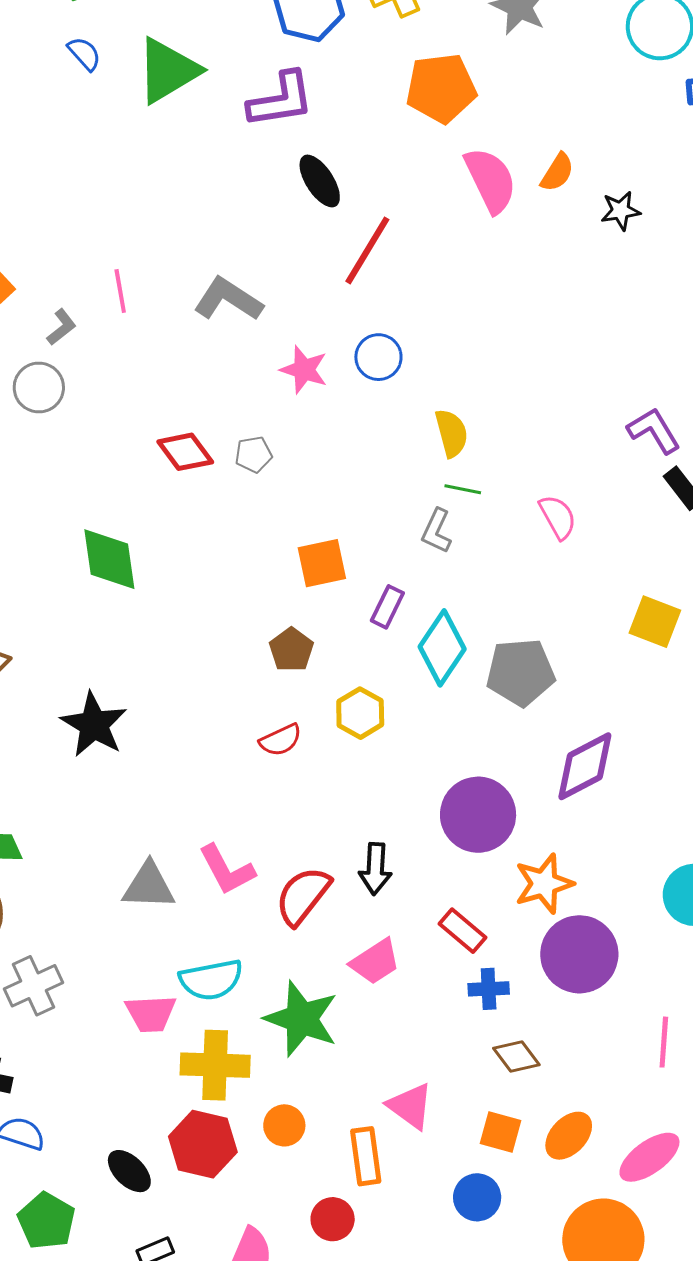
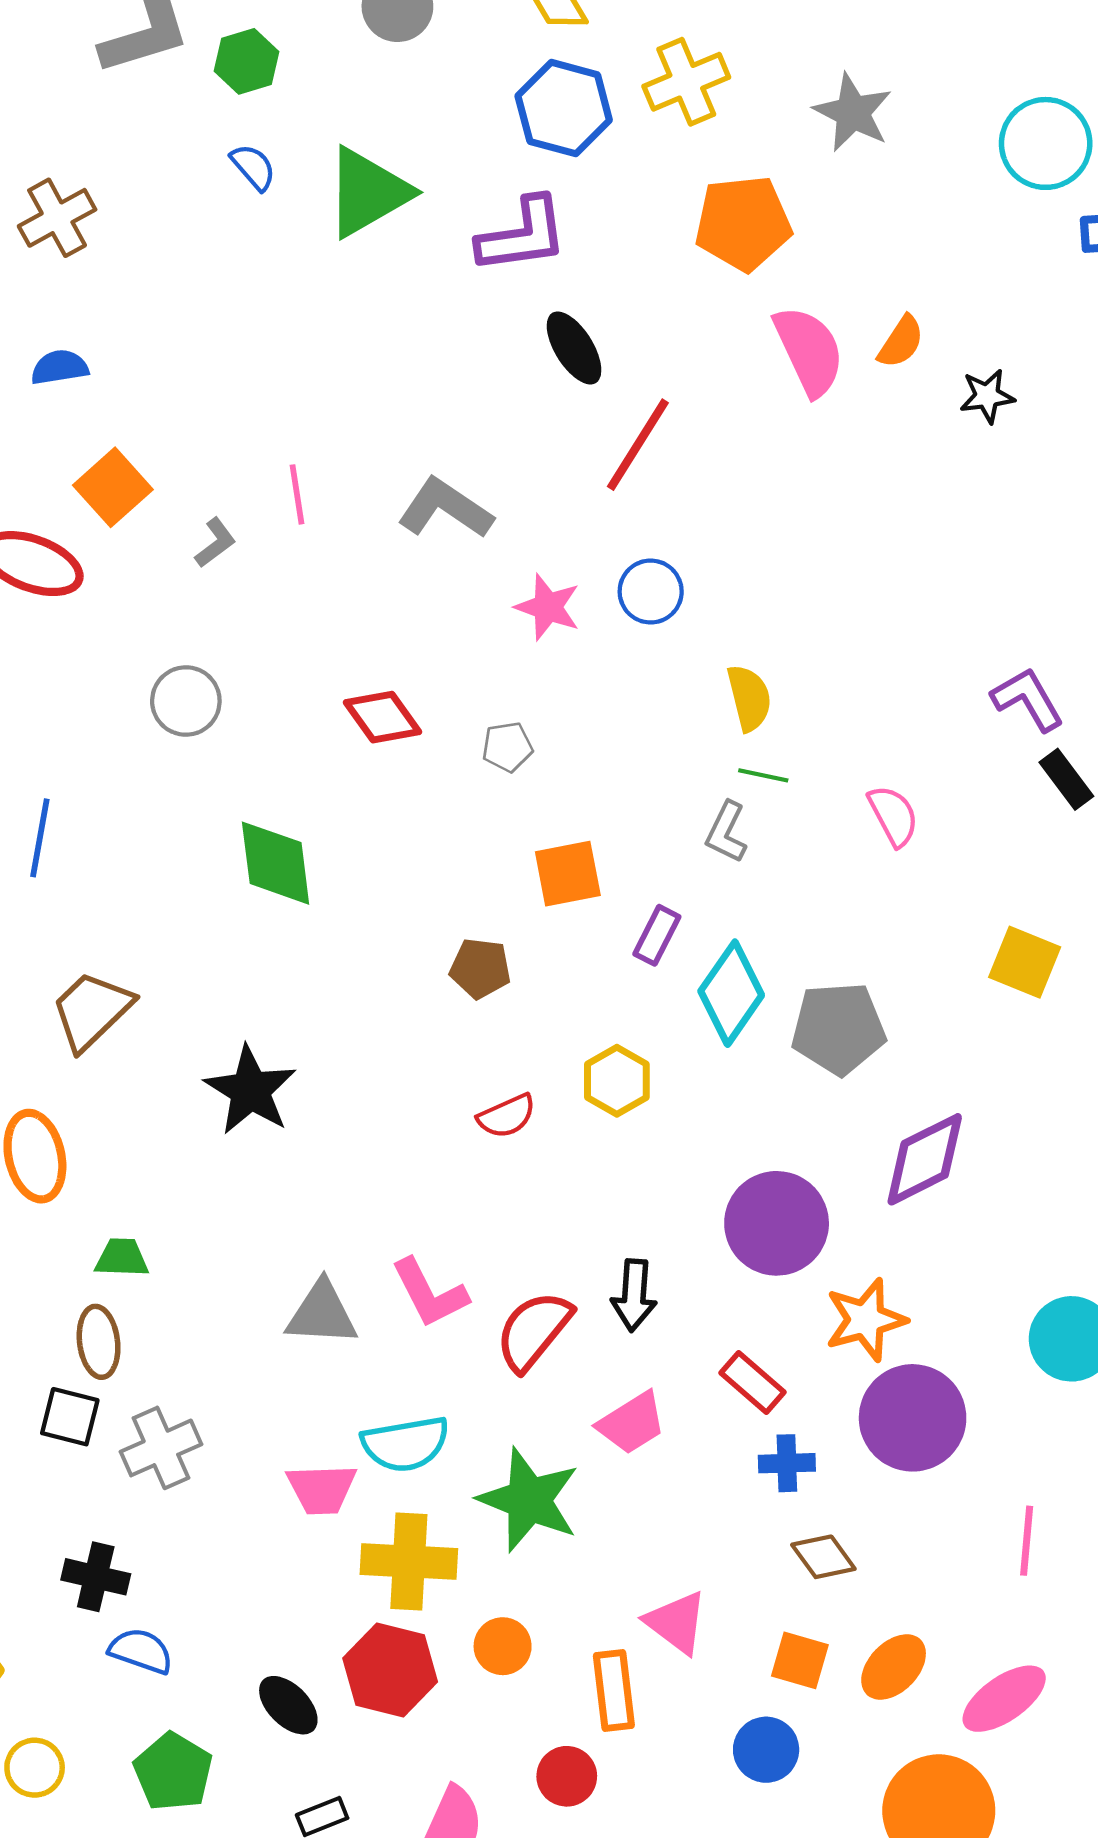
gray circle: (39, 388) -> (186, 701), moved
gray pentagon: (254, 454) -> (507, 747), moved
brown pentagon: (291, 650) -> (480, 968), moved, turned -30

